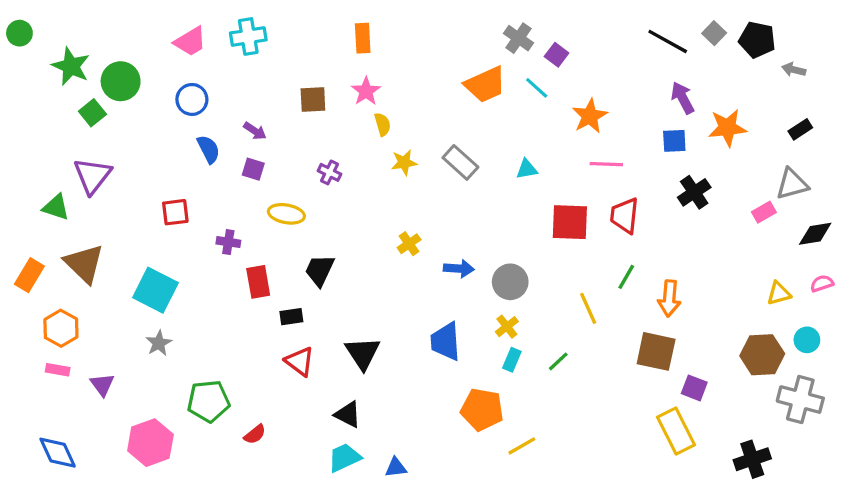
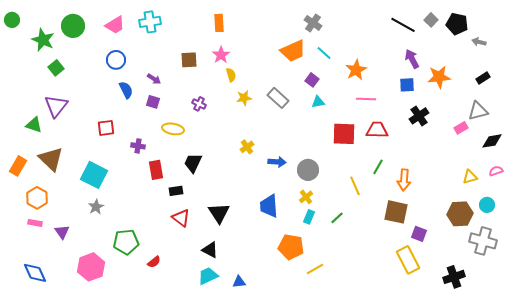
purple square: (557, 55) -> (312, 80), moved
green circle: (121, 81) -> (73, 26), moved
red trapezoid: (625, 216) -> (377, 130), turned 85

